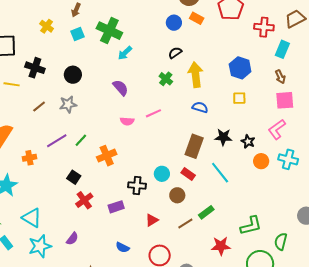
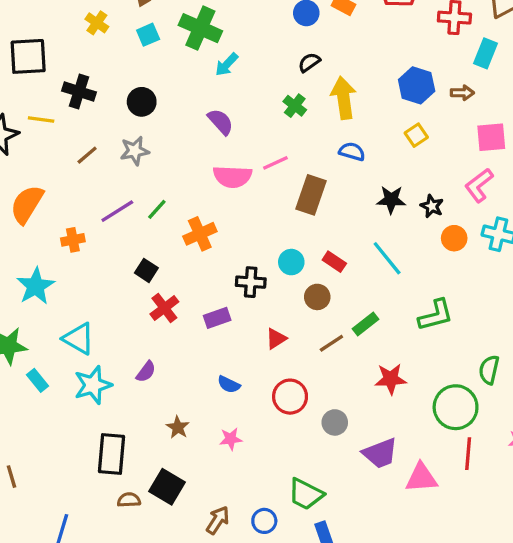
brown arrow: (280, 77) -> (462, 93), moved, turned -64
yellow square: (239, 98) -> (416, 135), turned -32
pink semicircle: (127, 121) -> (232, 177), size x1.6
brown rectangle: (194, 146) -> (311, 195), moved
green L-shape: (251, 226) -> (436, 315), moved

